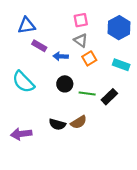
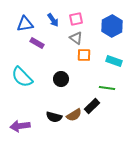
blue arrow: (61, 56) -> (53, 20), moved, turned -128
orange square: (89, 58) -> (84, 55), turned 32
green line: (87, 94) -> (107, 88), moved
black rectangle: (109, 97) -> (92, 106), moved

